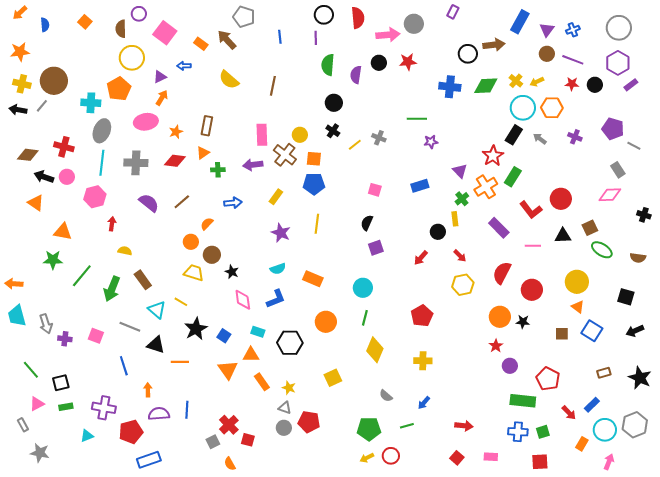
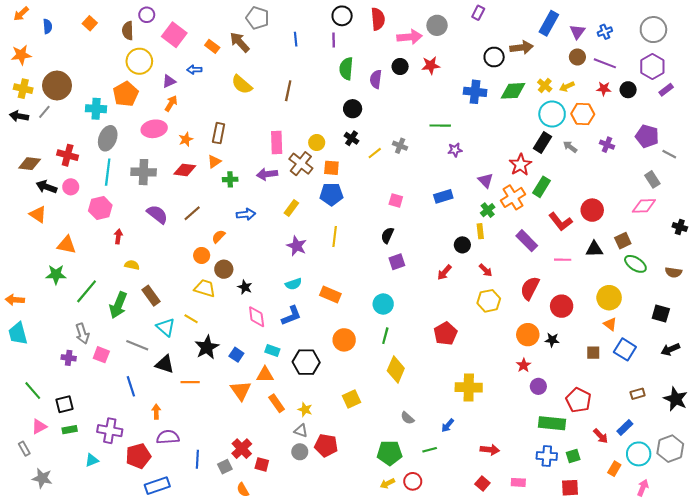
gray arrow: (46, 324) -> (82, 334), moved
yellow cross: (423, 361) -> (469, 387), moved, size x1.4
blue line: (187, 410) -> (197, 459), moved

